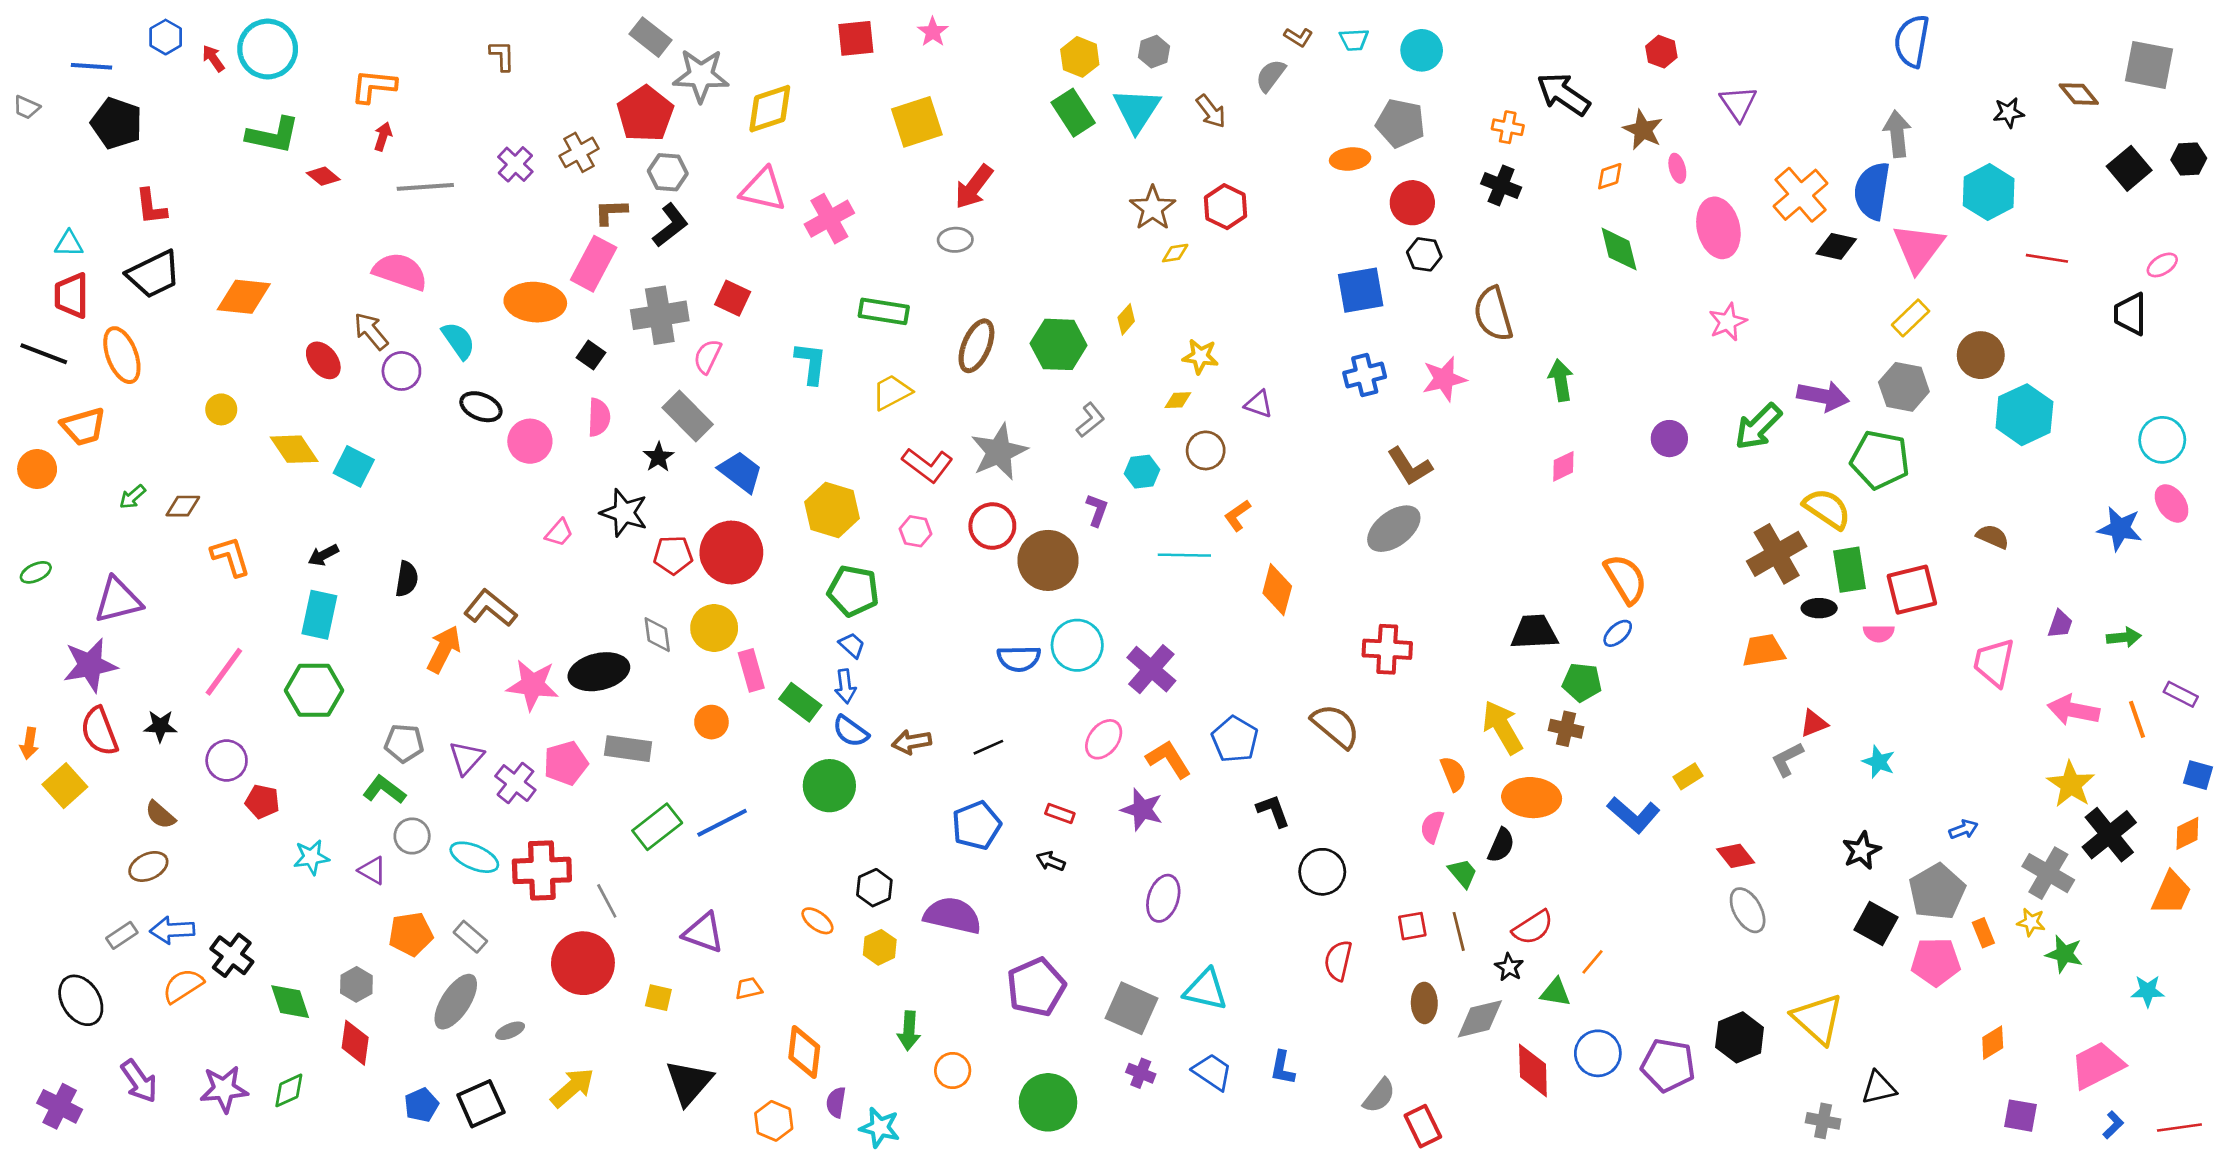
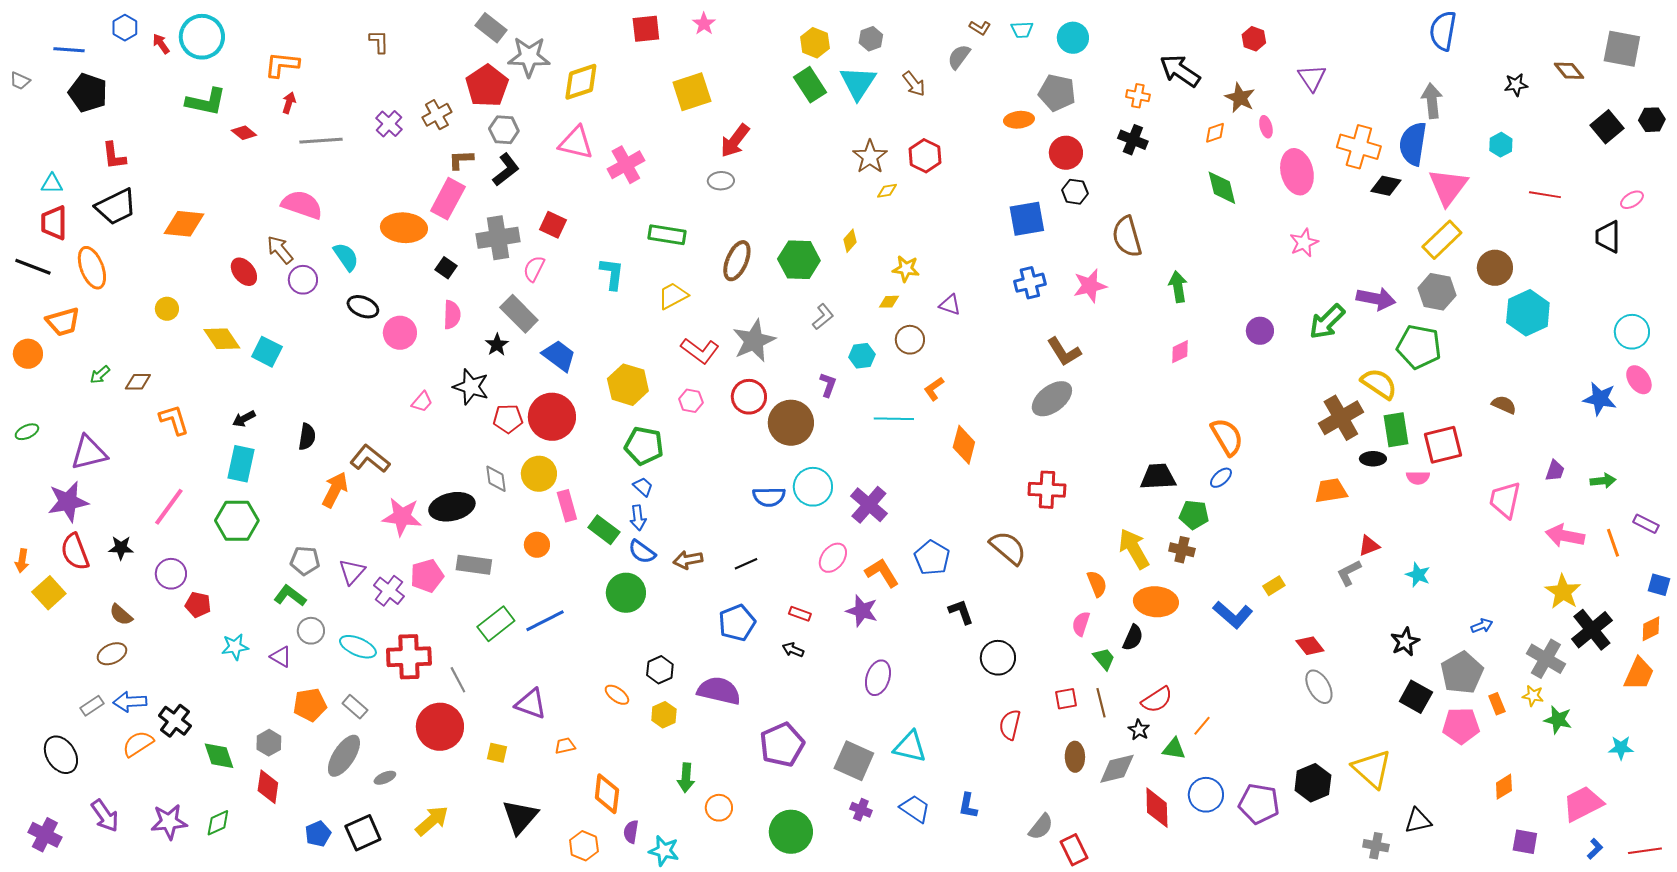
cyan hexagon: (1989, 192) -> (1501, 145), size x0.6
orange cross: (1801, 195) -> (1359, 147), turned -33
yellow rectangle: (1911, 318) -> (1442, 240), size x1.4

